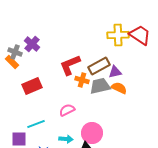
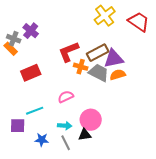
yellow cross: (118, 35) -> (105, 16), moved, turned -35
purple triangle: (115, 72) -> (114, 59), size x1.5
gray trapezoid: (100, 86) -> (99, 73), turned 40
orange semicircle: (119, 88) -> (118, 75), turned -42

